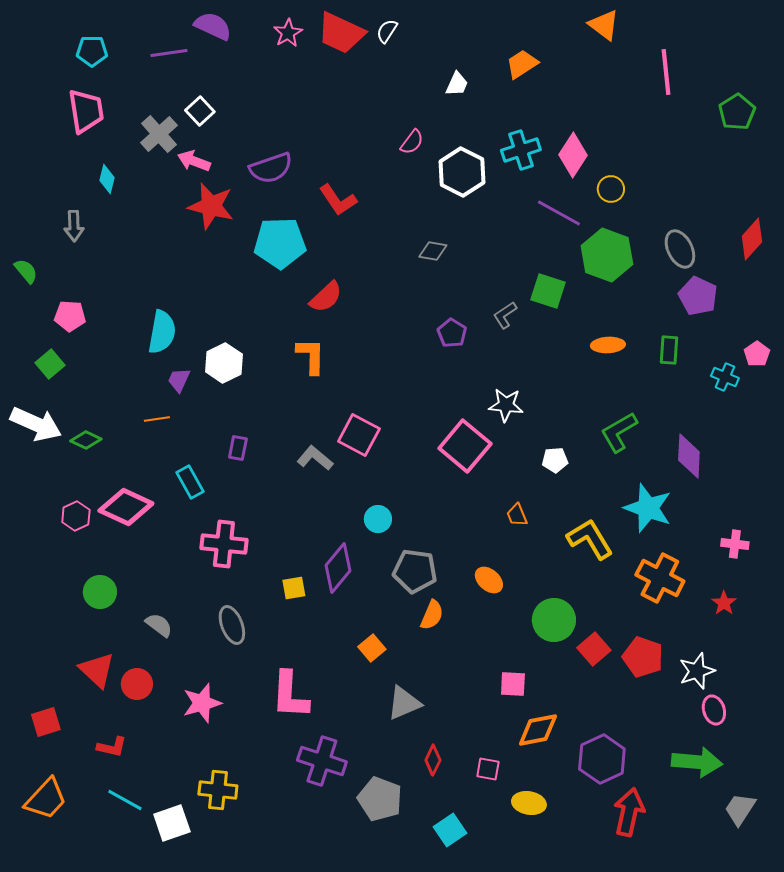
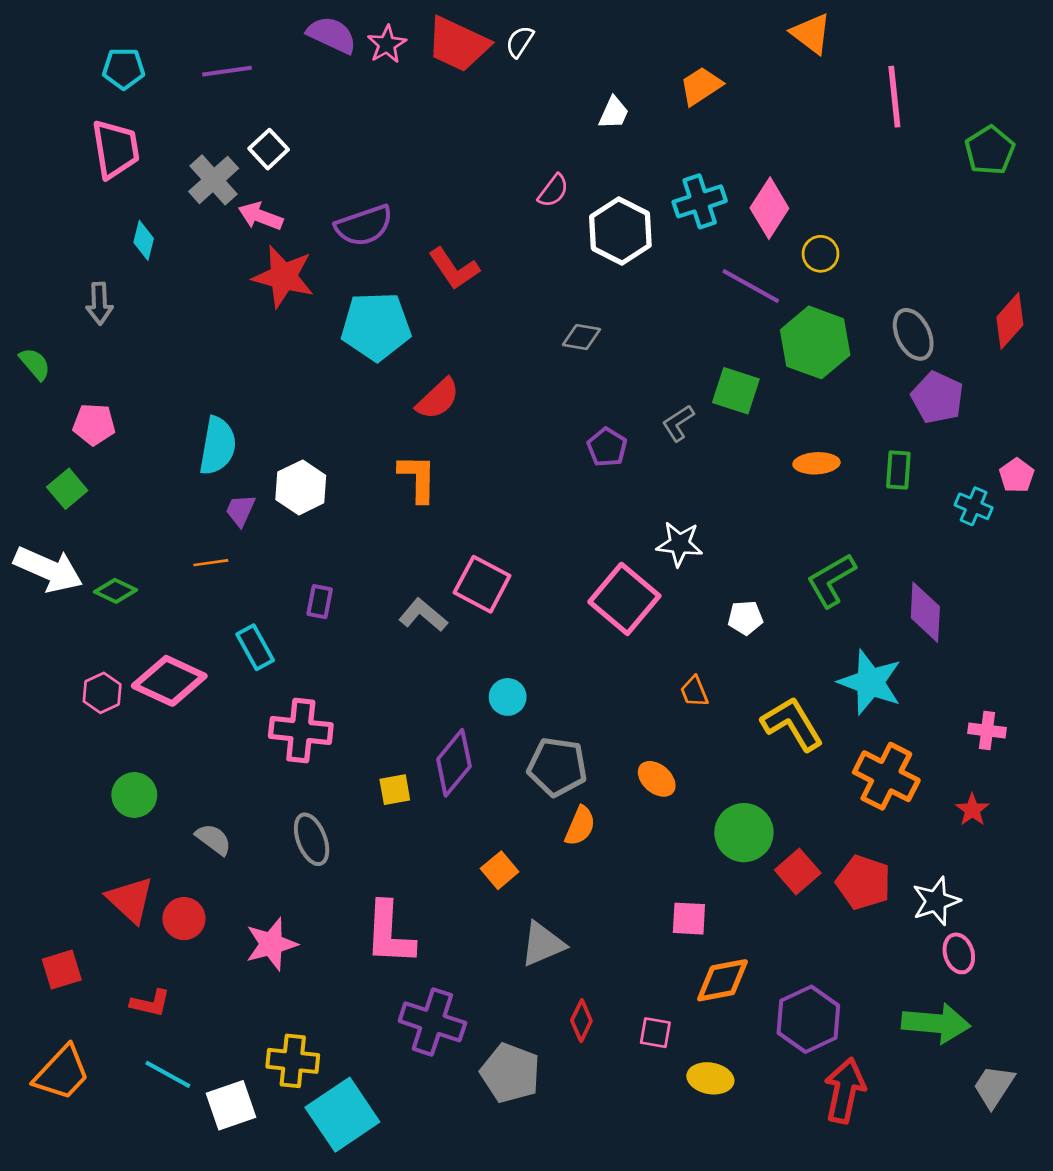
purple semicircle: (213, 26) -> (332, 35), moved
cyan square: (450, 830) -> (342, 1115), moved, size x1.6

